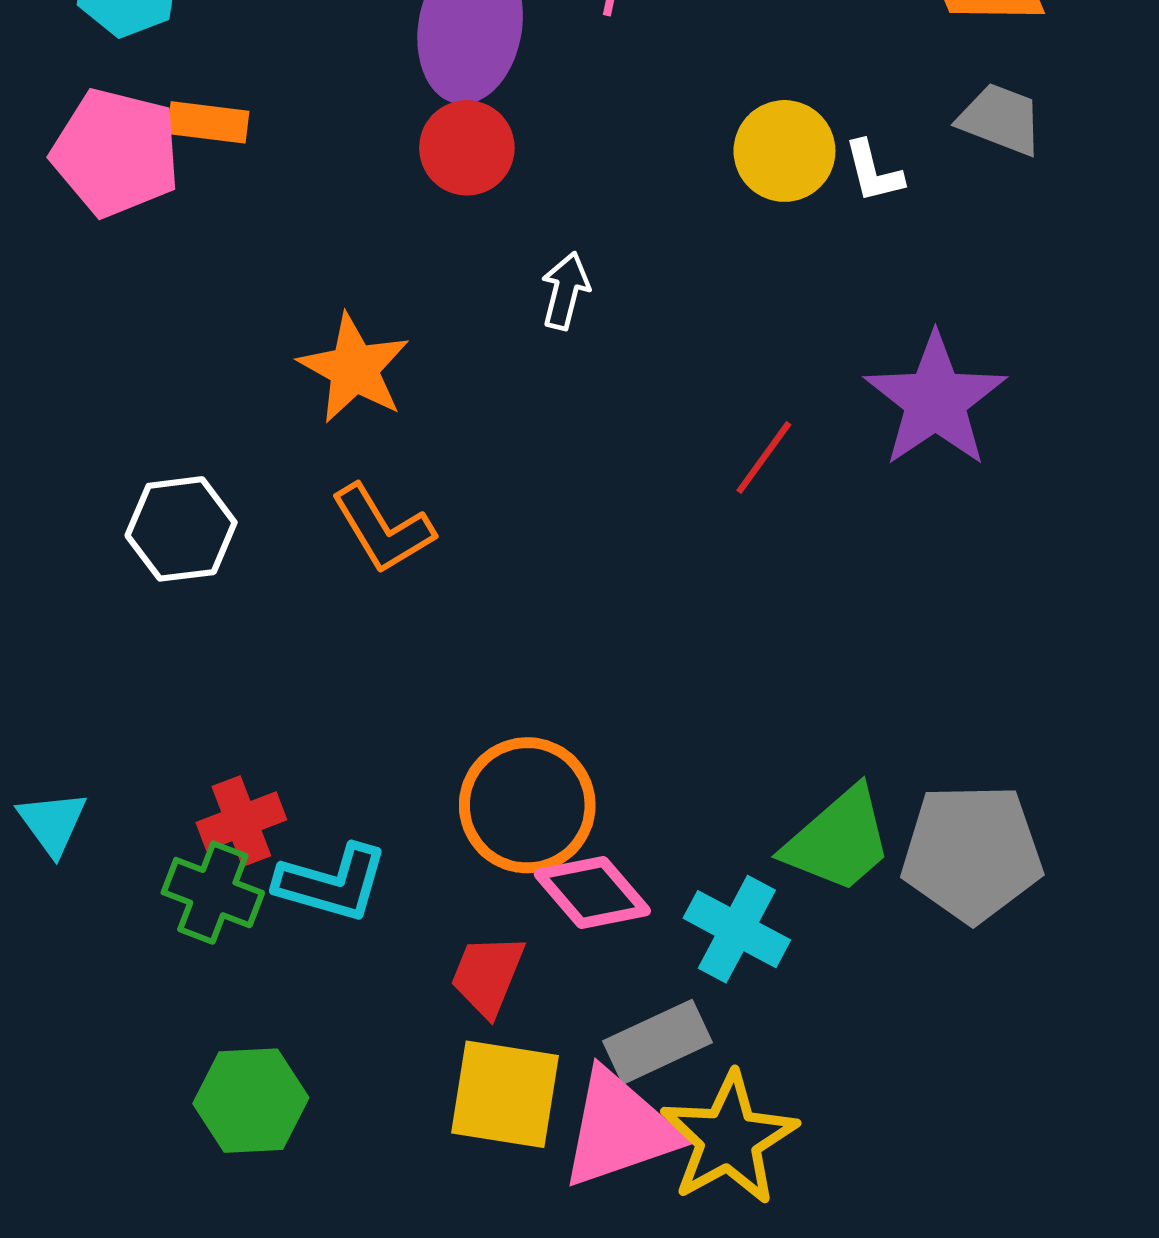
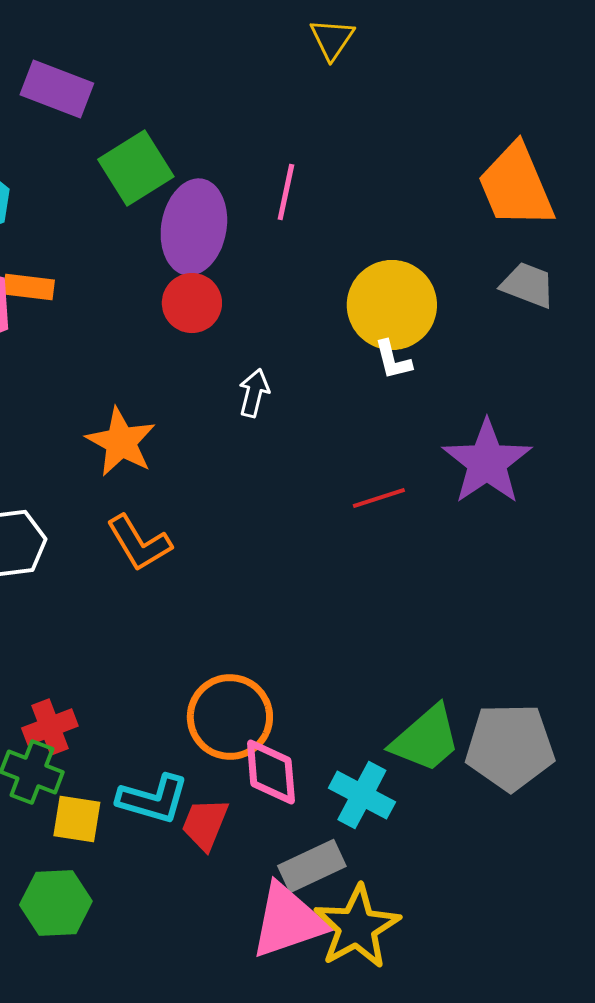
yellow circle: (784, 151) -> (392, 305), size x1.4
white L-shape: (873, 172) -> (393, 360), moved
red line: (764, 457) -> (379, 498), turned 36
cyan L-shape: (332, 883) -> (153, 799), moved
pink diamond: (592, 893) -> (271, 772), turned 36
yellow square: (505, 1094) -> (77, 819), moved, size x0.7

